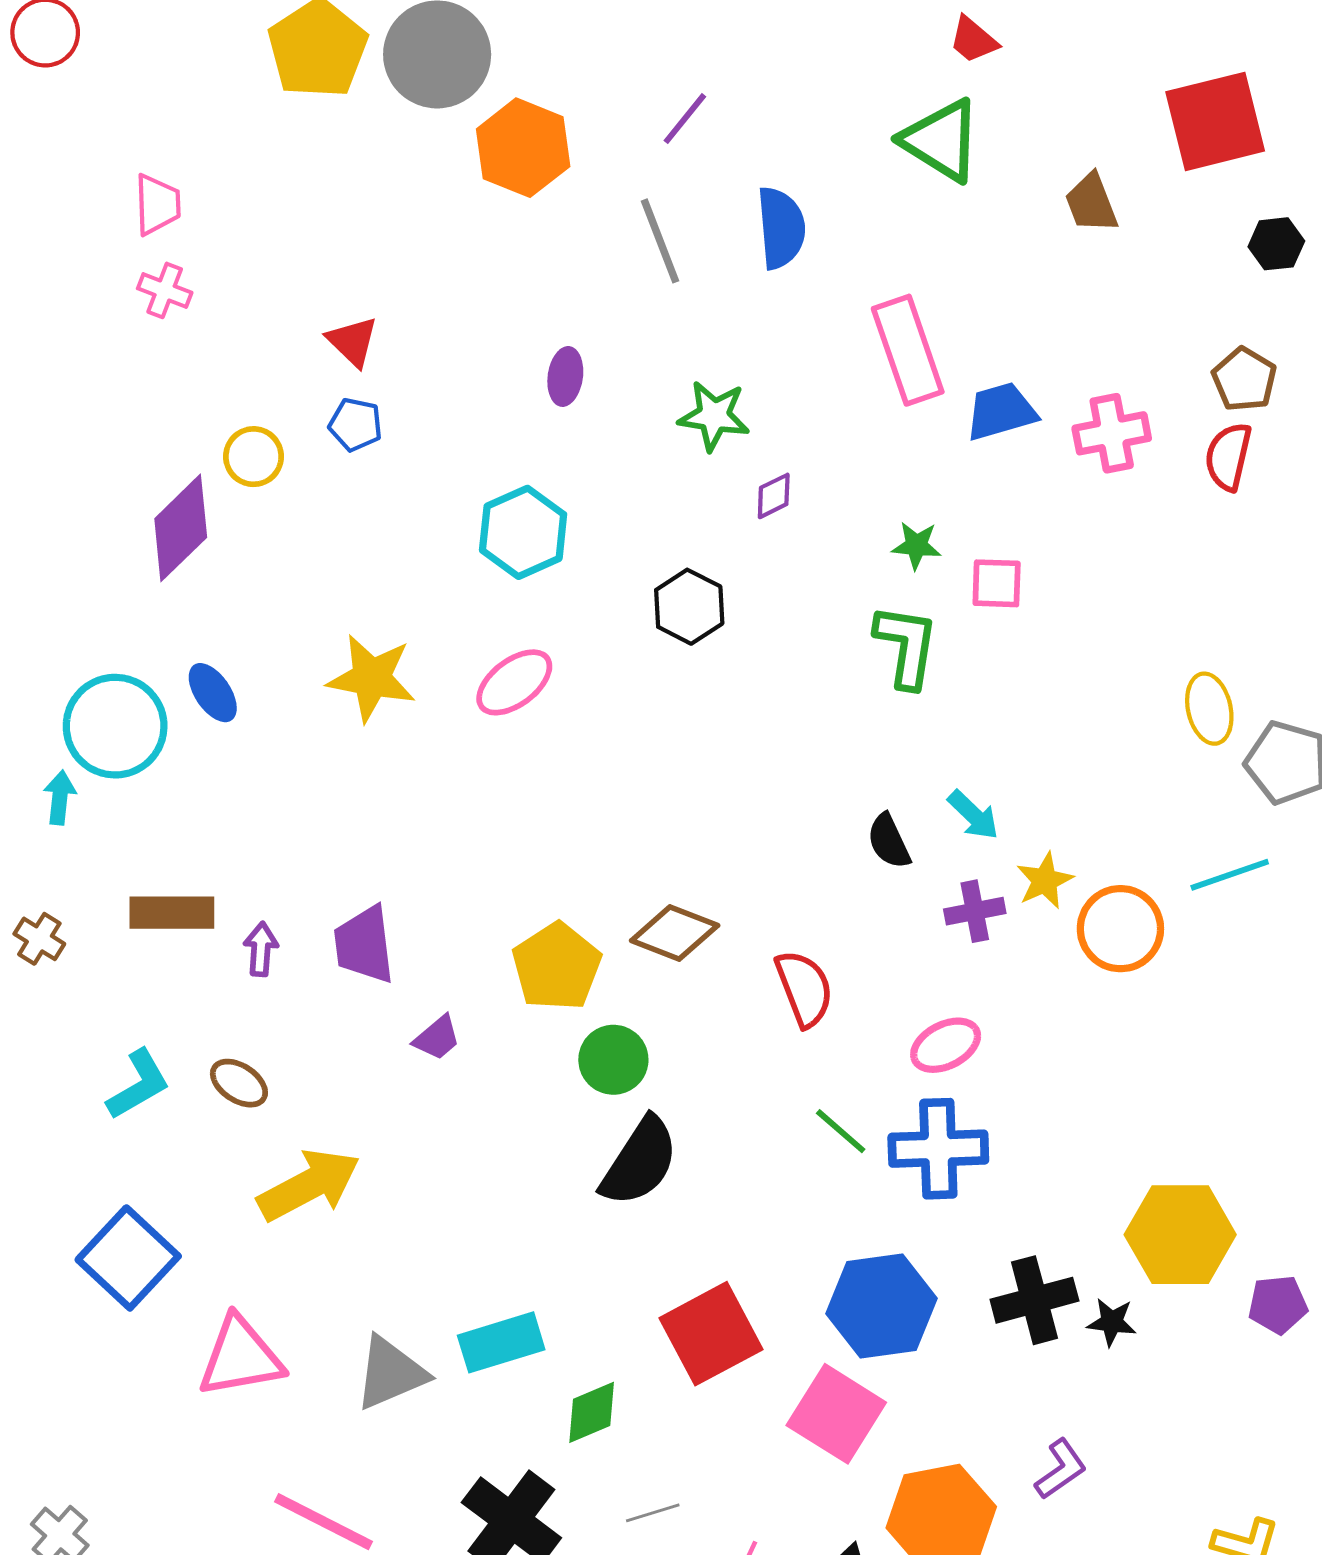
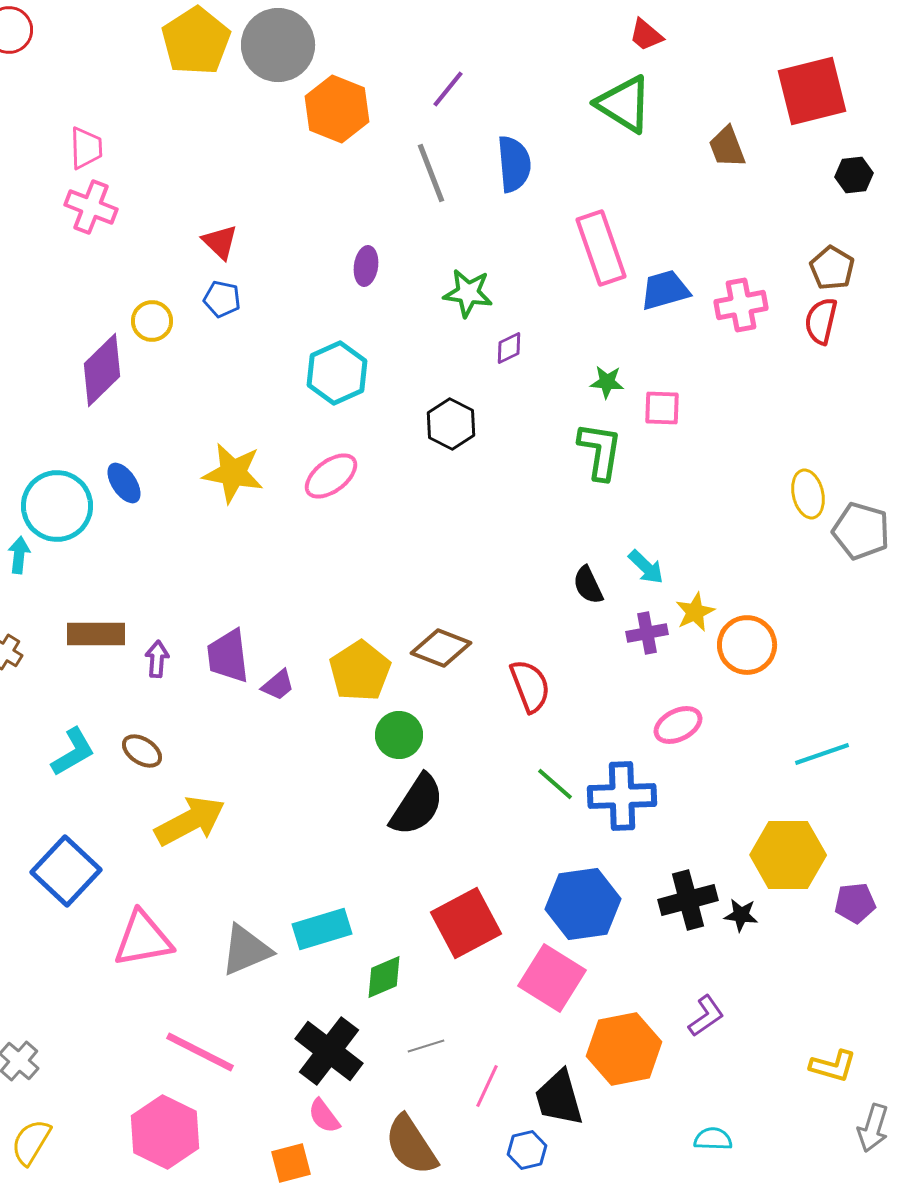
pink cross: (165, 290) -> (91, 207), size x1.4
cyan line: (1230, 875) -> (822, 754), moved
purple trapezoid: (437, 1038) -> (278, 685), moved
pink ellipse: (946, 1045) -> (678, 725), moved

